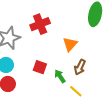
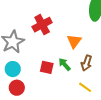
green arrow: (60, 76) -> (65, 64), moved

